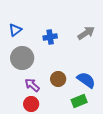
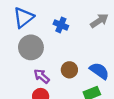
blue triangle: (15, 30) -> (23, 18), size x1.5
blue cross: (50, 37) -> (61, 25), turned 32

